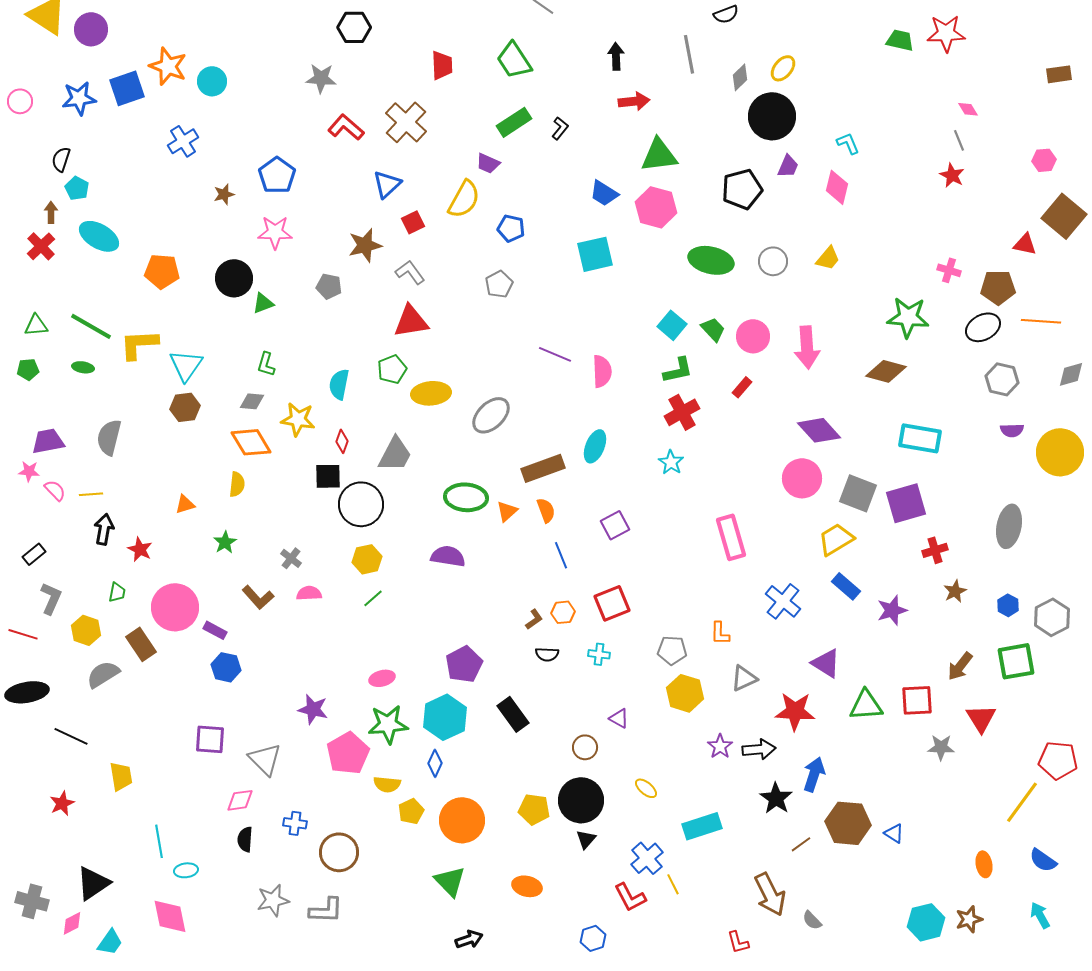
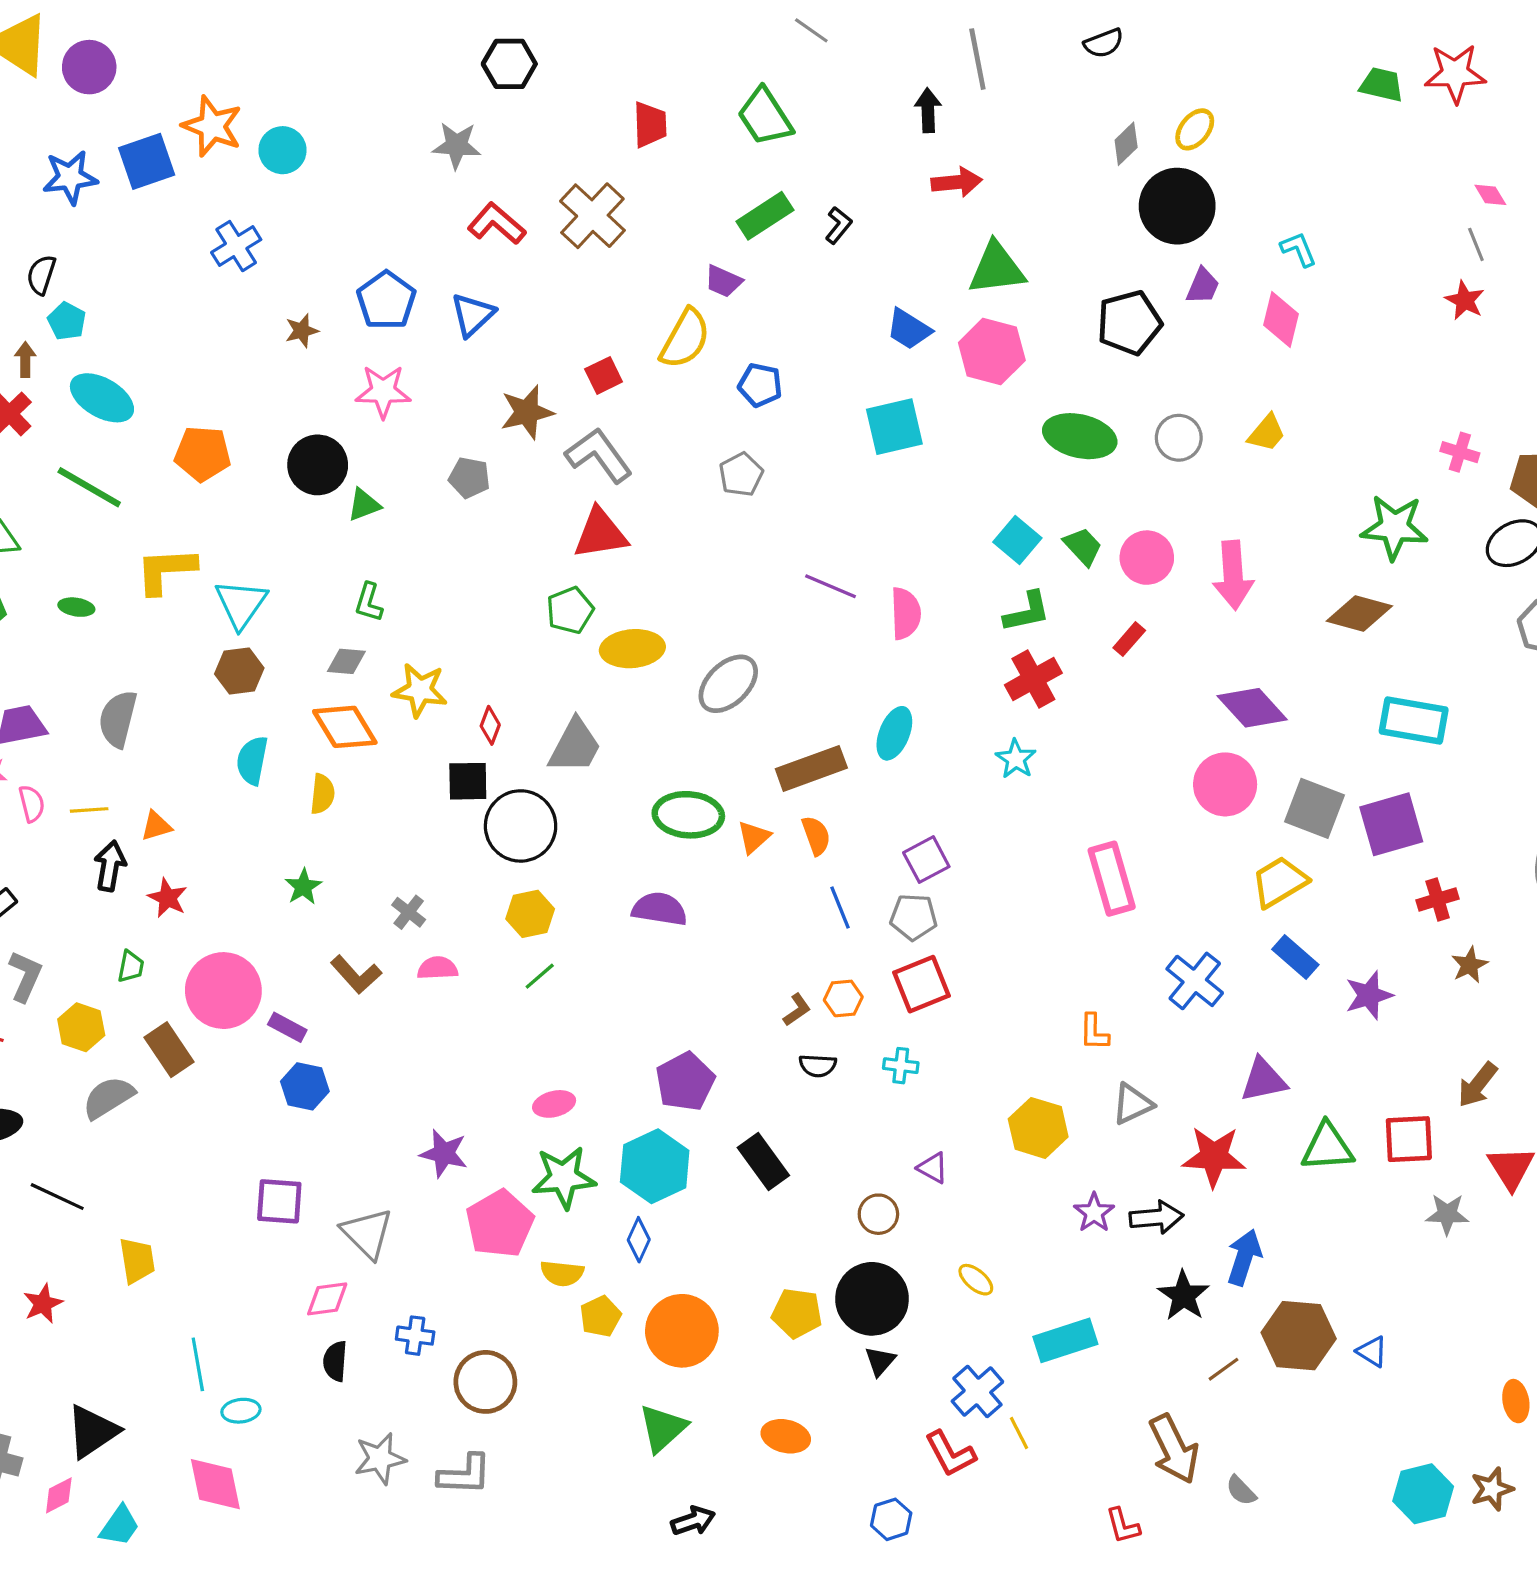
gray line: (689, 54) -> (977, 59), moved
blue triangle: (387, 184) -> (473, 315), moved
gray L-shape: (410, 272) -> (599, 455), size x1.4
green line: (91, 326) -> (89, 487), moved
cyan semicircle: (339, 384) -> (252, 760), moved
pink semicircle: (55, 490) -> (32, 804), turned 30
orange triangle: (185, 504) -> (156, 826), moved
gray pentagon: (672, 650) -> (914, 917), moved
purple triangle: (826, 663) -> (1263, 1080), turned -44
green triangle: (450, 881) -> (663, 1428), turned 32

